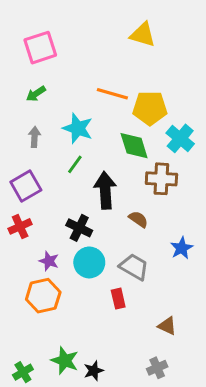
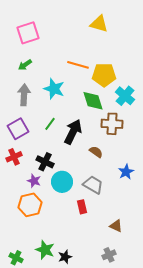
gray arrow: (34, 137) -> (24, 95), size x1.5
green line: (75, 164) -> (50, 124), moved
black arrow: (105, 190) -> (73, 132), turned 30
black cross: (79, 228) -> (45, 162), moved
green cross: (23, 372) -> (16, 258), turned -32

